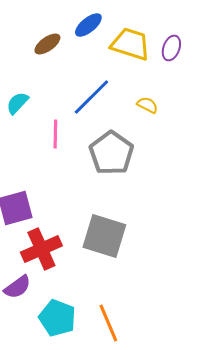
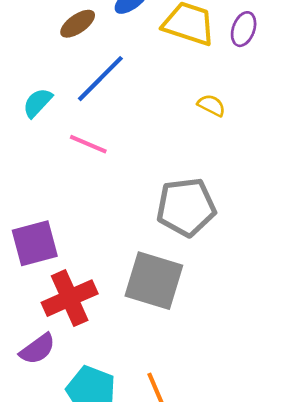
blue line: (91, 97) -> (100, 79), moved
pink line: (55, 134) -> (88, 144), turned -68
gray pentagon: (111, 153) -> (186, 207), moved, turned 30

